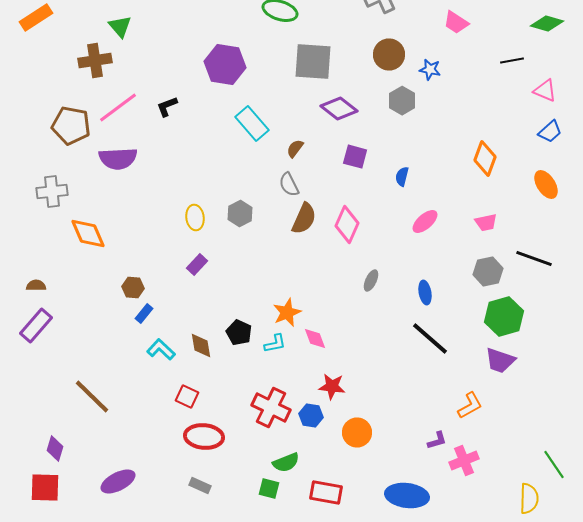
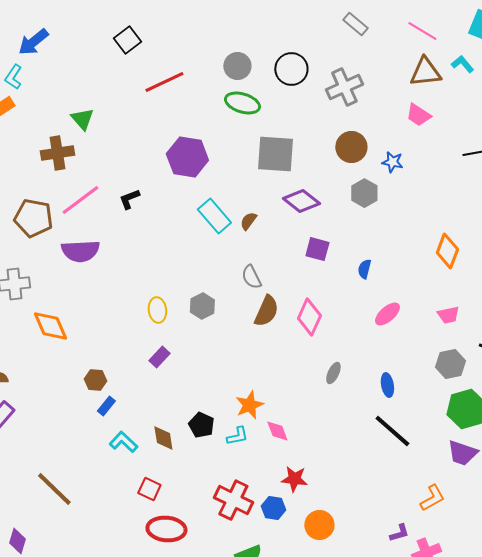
brown semicircle: (295, 148) -> (248, 221), moved

